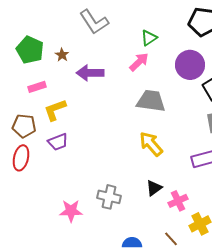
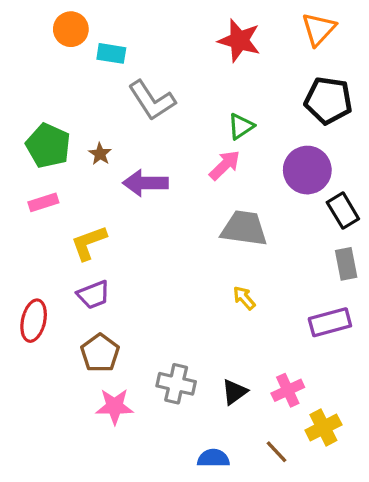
pink rectangle: (37, 87) -> (43, 202), moved
brown pentagon: (24, 126) -> (100, 353), moved, turned 30
yellow arrow: (151, 144) -> (244, 298), size x0.6
black triangle: (154, 188) -> (234, 392), moved

